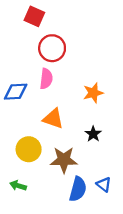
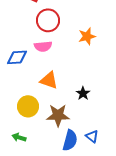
pink semicircle: (46, 79) -> (43, 46), turned 78
orange star: (93, 93) -> (87, 36), moved

